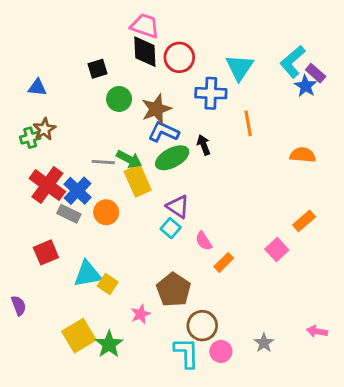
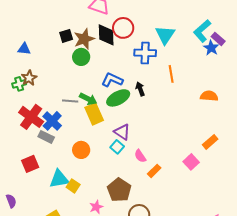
black diamond: (145, 52) -> (106, 35), moved
brown star: (156, 109) -> (84, 39), moved
orange circle: (106, 212) -> (81, 150), moved

